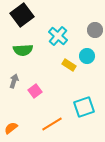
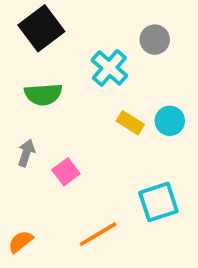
gray circle: (95, 30) -> (155, 40), moved
cyan circle: (87, 56) -> (170, 121), moved

